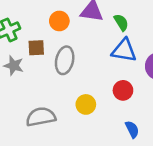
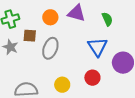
green semicircle: (121, 22) -> (107, 19), moved
blue triangle: (124, 50) -> (97, 47), turned 40

